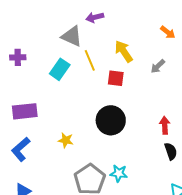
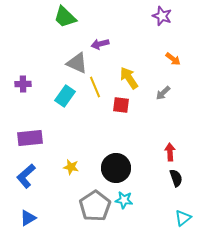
black circle: (111, 120) -> (116, 168), moved

